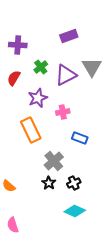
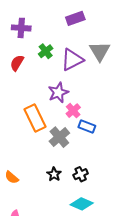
purple star: (38, 98) -> (58, 93), moved
pink cross: (63, 112) -> (73, 111), moved, turned -32
gray cross: (54, 161) -> (59, 137), moved

